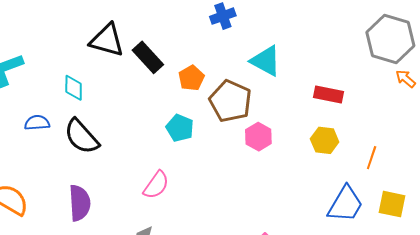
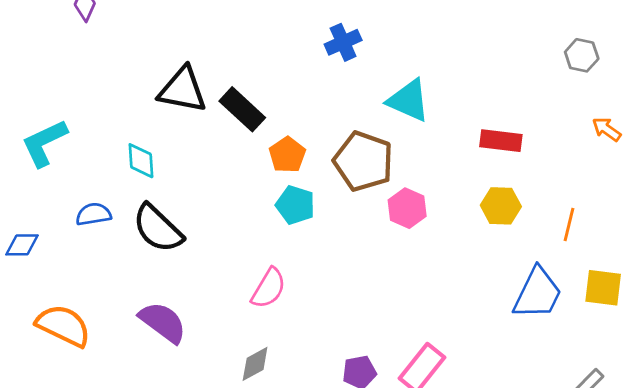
gray hexagon: (390, 39) -> (582, 55), size x0.5
orange pentagon: (191, 78) -> (287, 155), moved
orange arrow: (406, 79) -> (607, 129), moved
purple semicircle: (80, 203) -> (163, 322), turned -45

